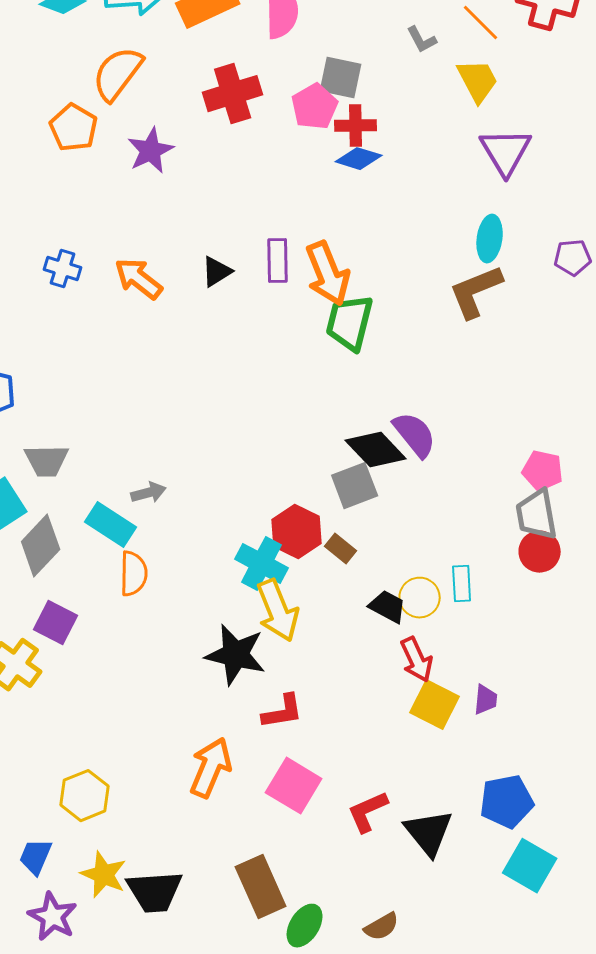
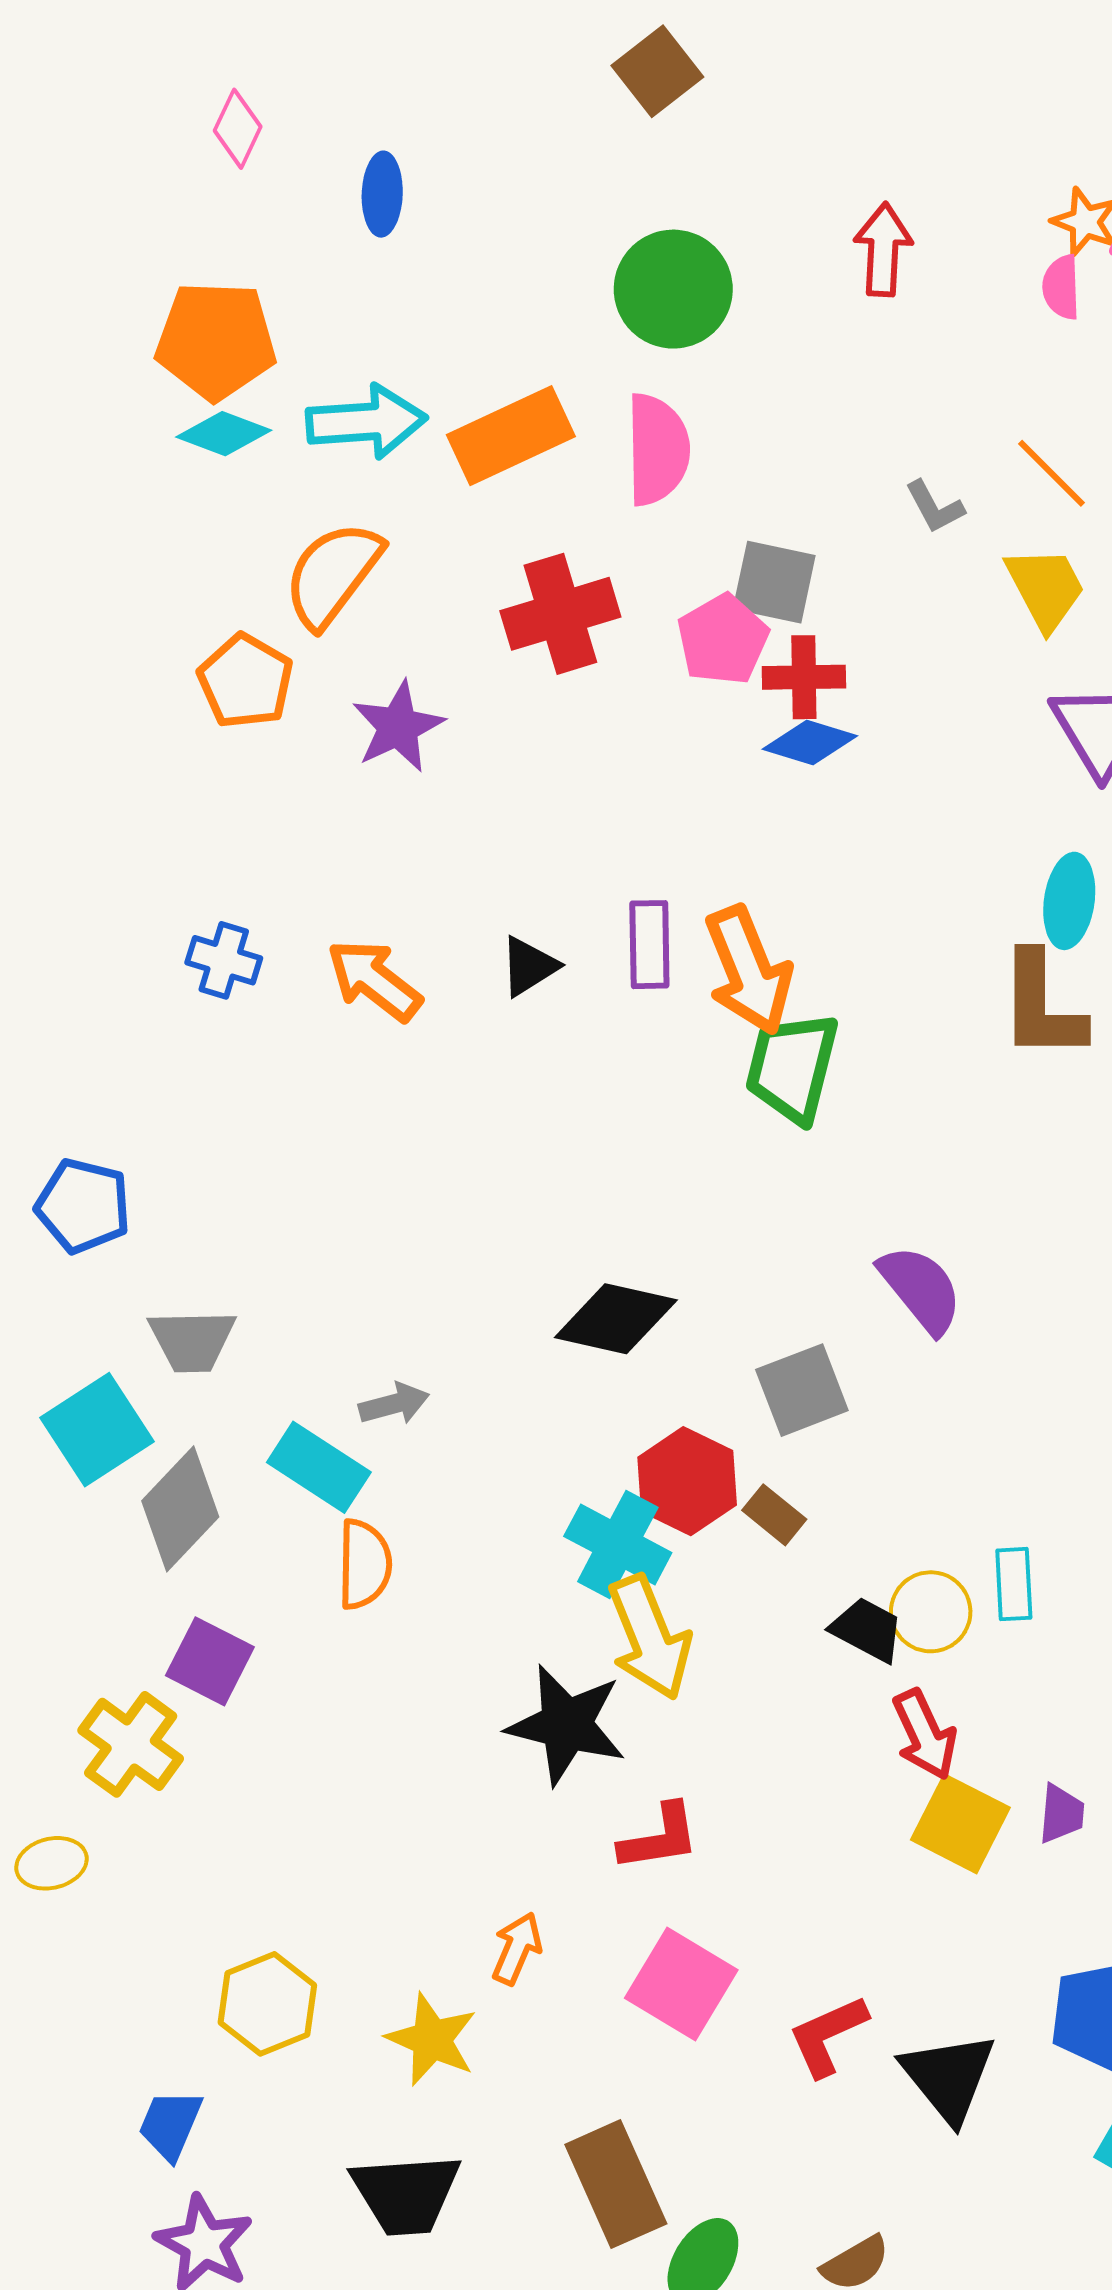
brown L-shape: (476, 292) -> (1042, 1006), turned -68
black diamond: (376, 450) -> (616, 1319), moved, turned -34
orange arrow: (211, 768) -> (517, 1948), size x0.6
yellow star: (104, 875) -> (432, 2040), moved

